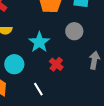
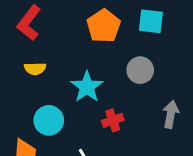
red cross: (56, 64) -> (113, 120), turned 32

